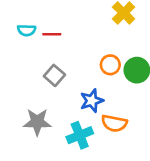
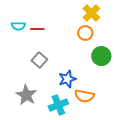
orange circle: (110, 65) -> (85, 33), moved
gray star: (37, 122) -> (26, 95), turned 30

